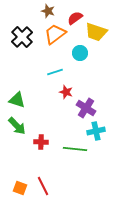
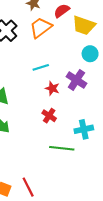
cyan circle: (80, 53) -> (90, 54), moved
purple cross: (86, 108) -> (76, 80), moved
red cross: (41, 142) -> (49, 116), moved, turned 32

